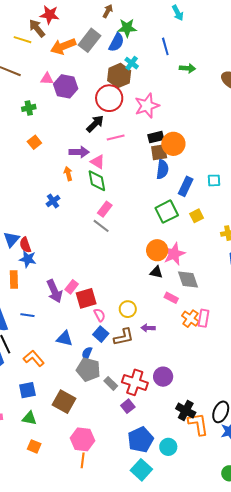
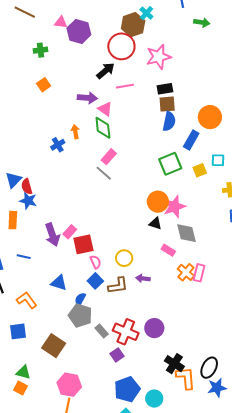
orange circle: (173, 144) -> (210, 117), moved
orange arrow: (68, 174) -> (75, 132), moved
cyan square: (214, 180) -> (218, 160), moved
green triangle: (29, 418) -> (23, 372), moved

